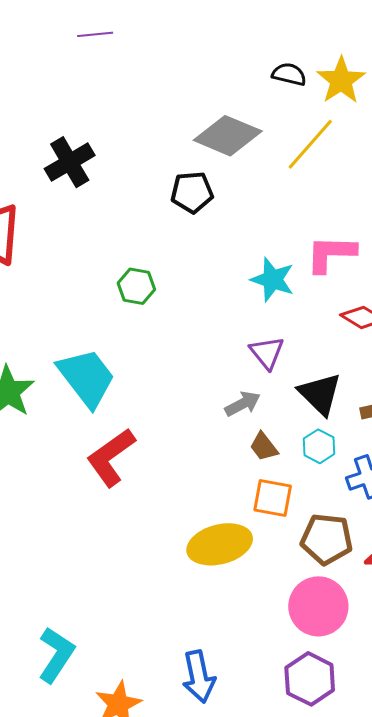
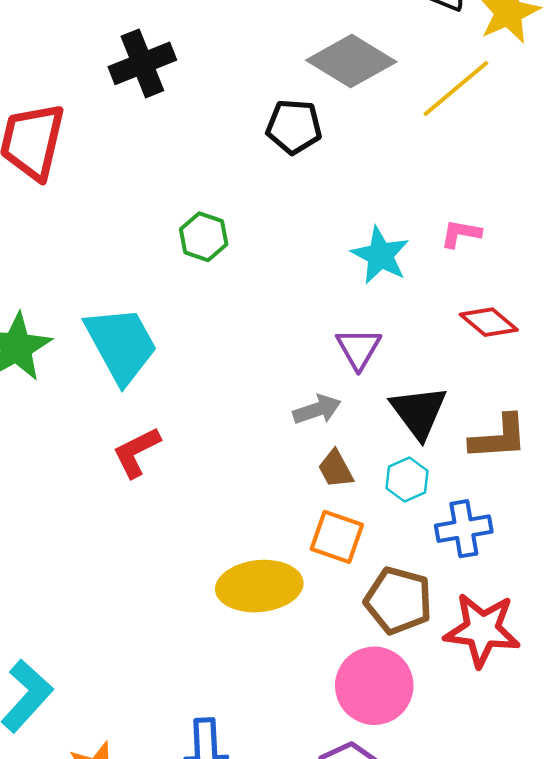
pink L-shape: (331, 254) -> (461, 234), size x0.6
red L-shape: (111, 457) -> (137, 452), size x0.7

